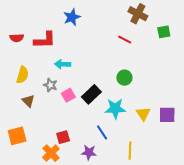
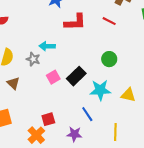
red L-shape: (45, 40) -> (75, 22), moved
gray star: (50, 85) -> (33, 59), moved
yellow triangle: (143, 114) -> (128, 95), turned -42

